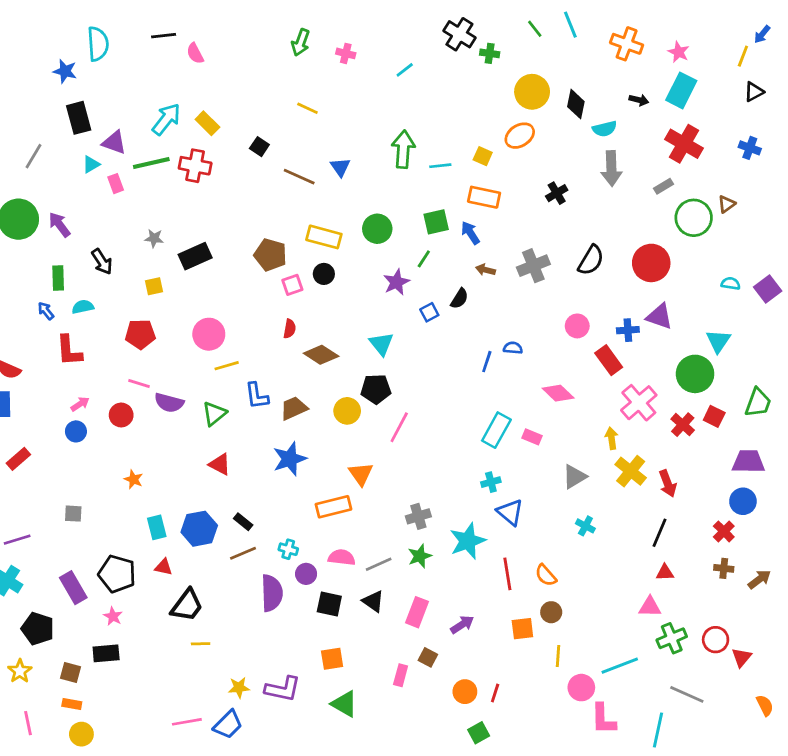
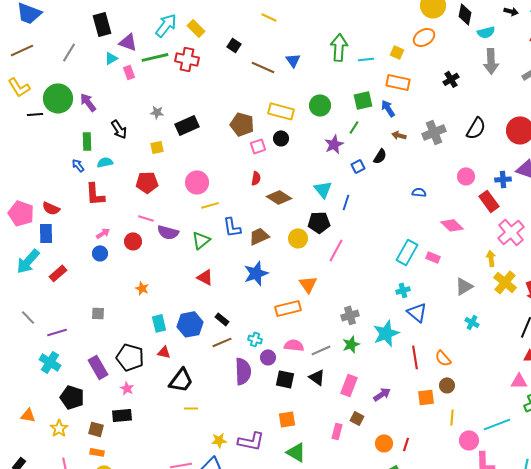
blue line: (487, 362) -> (346, 202), moved

